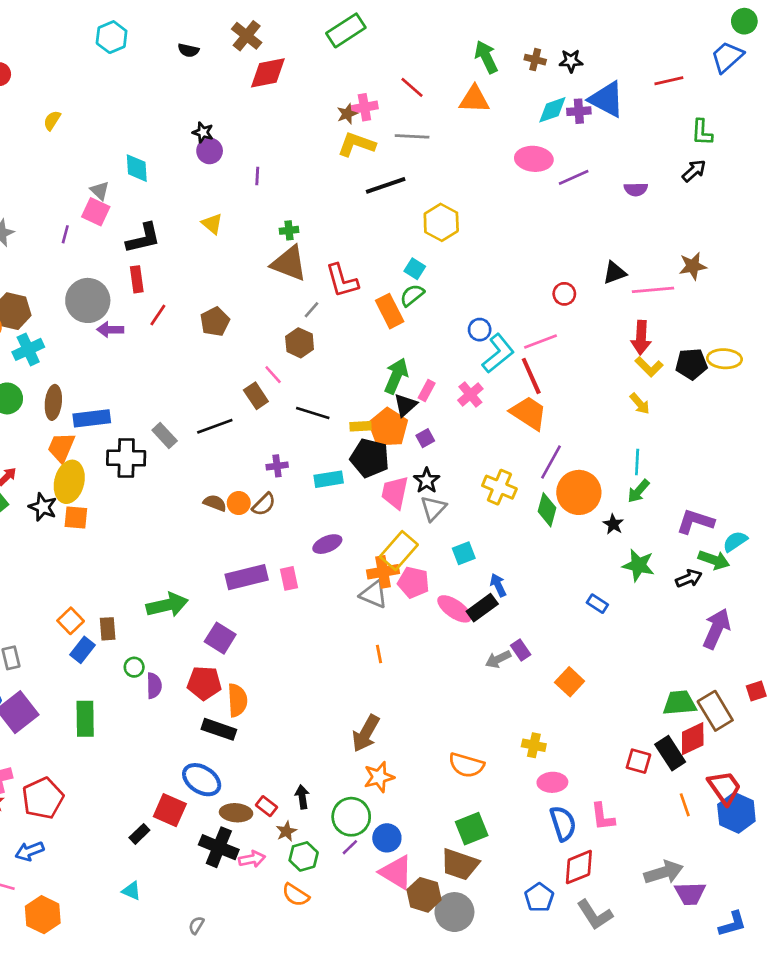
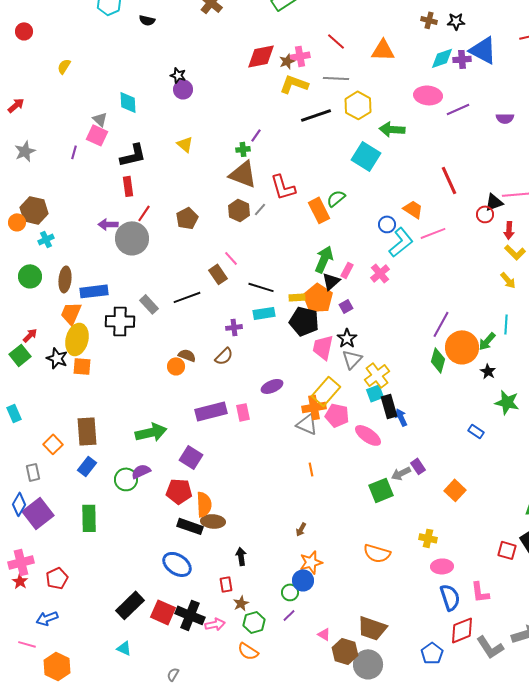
black semicircle: (188, 50) -> (147, 20), moved
green arrow: (486, 57) -> (392, 129), moved, turned -60
red diamond: (268, 73) -> (261, 56), moved
purple line: (257, 176) -> (256, 135), moved, turned 32
yellow hexagon: (441, 222) -> (358, 105), moved
cyan square: (415, 269) -> (366, 156), moved, size x1.8
black triangle: (615, 273) -> (494, 202), moved
red circle: (564, 294) -> (485, 214), moved
gray circle: (88, 300) -> (132, 238), moved
red arrow: (641, 338) -> (509, 230), size x0.7
brown hexagon: (300, 343) -> (239, 210), moved
cyan cross: (28, 349) -> (46, 239), size x0.7
red line: (531, 376) -> (449, 180), moved
orange trapezoid: (529, 413) -> (413, 209), moved, size x0.7
cyan rectangle: (329, 479) -> (264, 313), moved
yellow cross: (499, 487) -> (377, 375), moved, turned 30
green arrow: (638, 491) -> (487, 341), moved
orange circle: (239, 503) -> (176, 366), moved
black rectangle: (482, 608) -> (389, 406), moved, turned -70
orange square: (71, 621) -> (53, 444), moved
brown rectangle: (108, 629) -> (87, 431), moved, size x1.6
green circle: (134, 667) -> (126, 479), size x1.5
purple semicircle: (154, 686) -> (141, 471), moved, turned -114
brown arrow: (366, 733) -> (301, 529), size x0.5
black arrow: (302, 797) -> (241, 556), moved
red pentagon: (43, 798) -> (57, 578), size x0.7
red rectangle: (266, 806) -> (226, 584), turned 42
red square: (170, 810) -> (163, 612), moved
brown ellipse: (236, 813) -> (213, 521), moved
green circle: (351, 817) -> (290, 592), size x0.6
green square: (472, 829) -> (381, 490), moved
black rectangle: (139, 834) -> (130, 605), size x1.8
blue circle: (387, 838) -> (303, 580), moved
pink triangle: (396, 872) -> (324, 634), size x0.5
gray L-shape: (595, 915) -> (490, 647), moved

